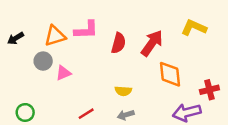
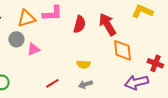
red arrow: (152, 43) -> (107, 24), turned -65
red cross: (209, 90) -> (155, 63), turned 35

